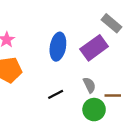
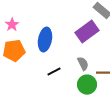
blue ellipse: (58, 47) -> (45, 40), moved

